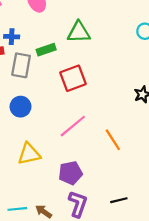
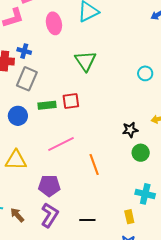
green triangle: (79, 32) -> (85, 61), turned 45
green rectangle: (46, 50) -> (47, 105), moved
red square: (73, 78) -> (71, 101), size x0.7

